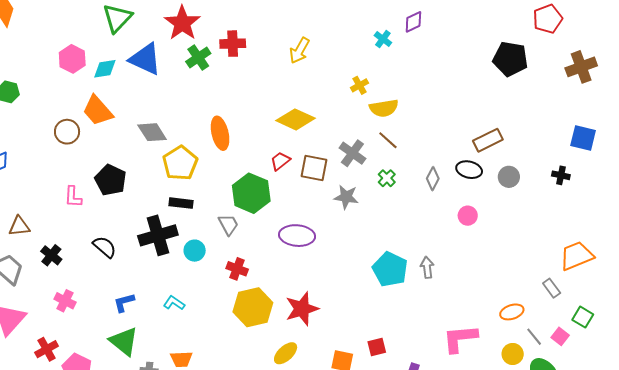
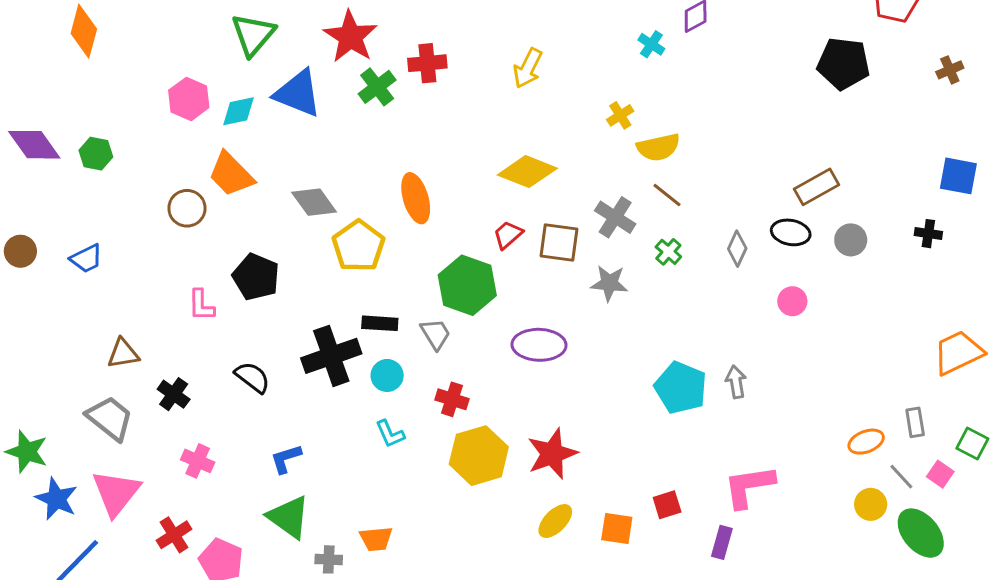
brown cross: (581, 67) -> (950, 70), size x0.6
black rectangle: (181, 203) -> (380, 323), moved
gray rectangle: (552, 288) -> (915, 422), moved, turned 30
cyan L-shape: (174, 303) -> (390, 434), moved, turned -145
pink L-shape: (460, 338) -> (749, 486), moved
yellow ellipse: (286, 353) -> (555, 521), moved

